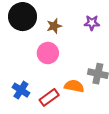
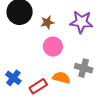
purple star: (92, 23) -> (81, 22), size x1.6
pink circle: (48, 53) -> (53, 47), moved

